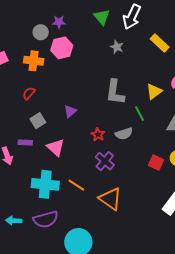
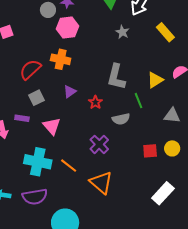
orange cross: (34, 61) -> (61, 59), moved
red semicircle: (29, 93) -> (30, 69), size x1.6
red star: (98, 135) -> (95, 102), moved
red square: (156, 163) -> (150, 151), turned -35

